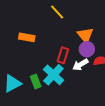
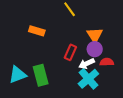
cyan cross: (53, 75) -> (88, 79), moved
green rectangle: (36, 82) -> (41, 75), size x1.5

